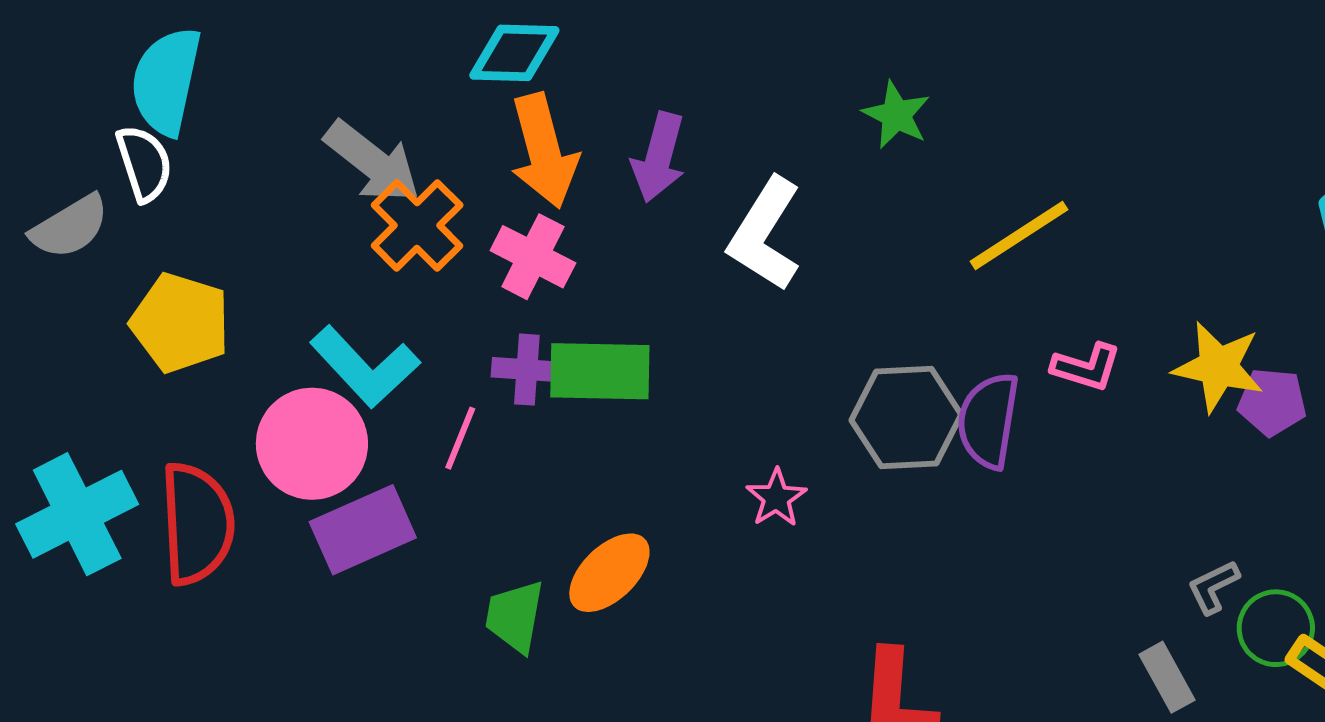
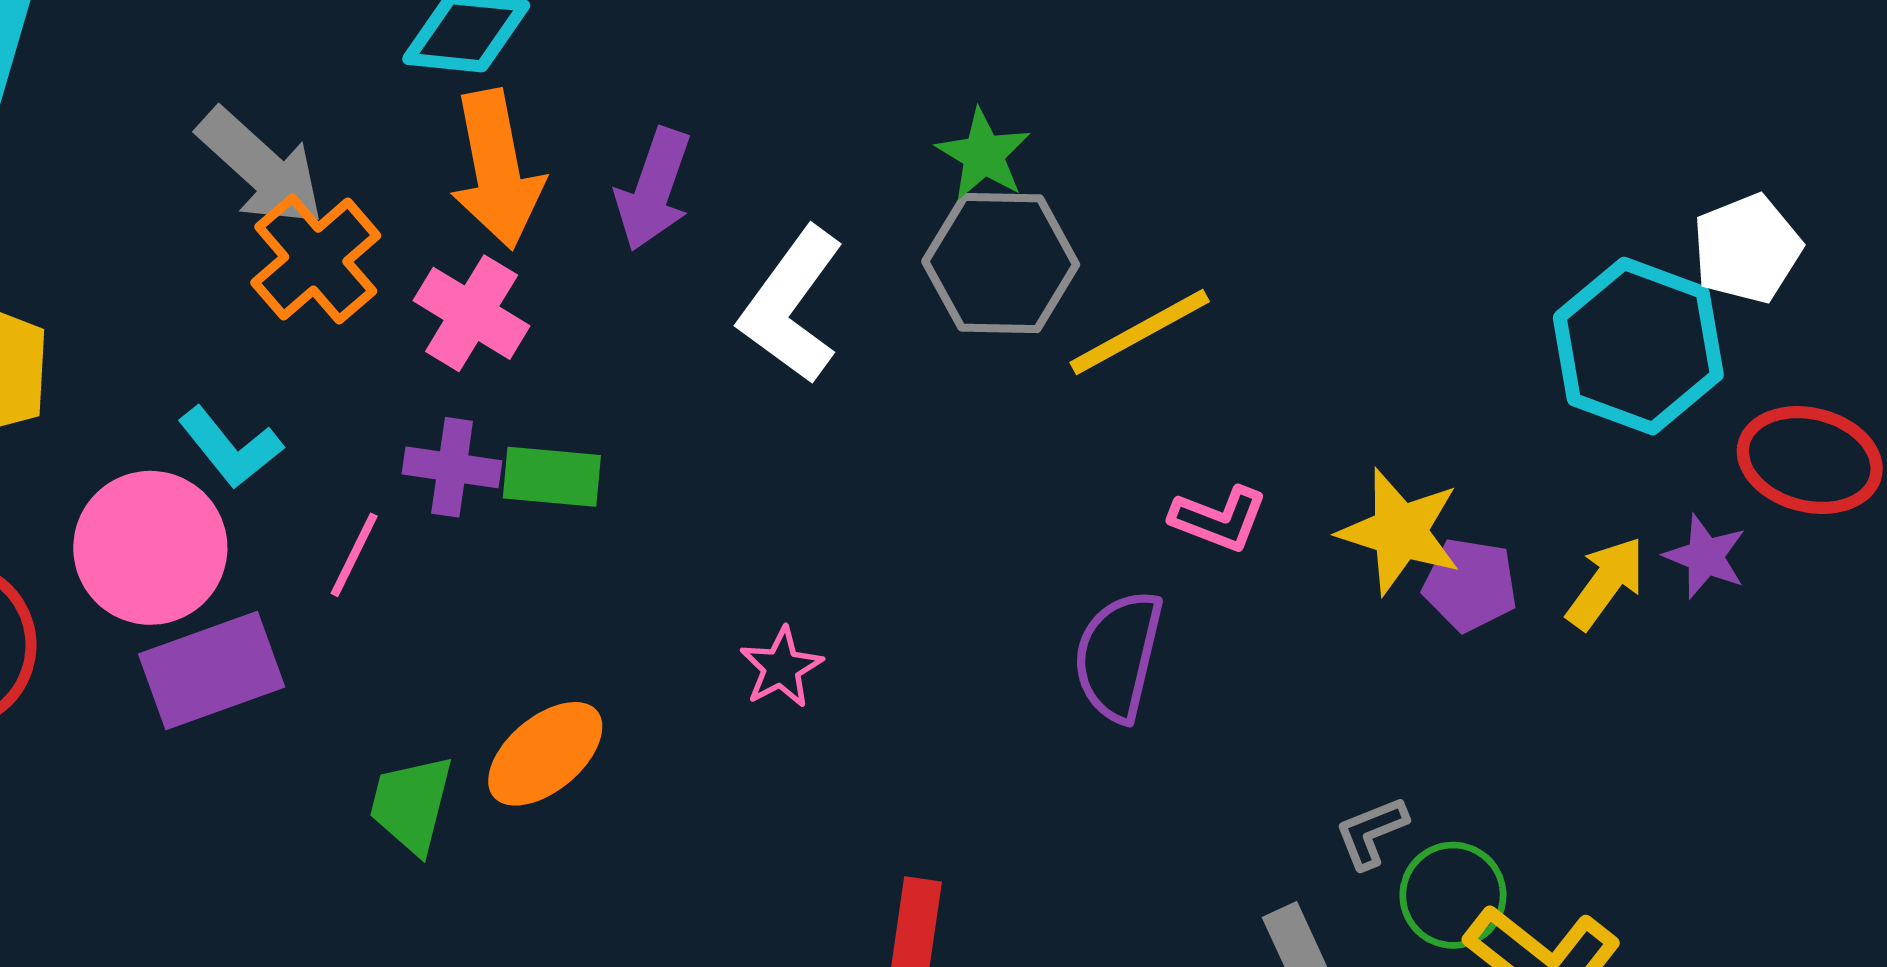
cyan L-shape: (365, 367) -> (230, 447), size x0.7
green rectangle: (600, 371) -> (552, 477), size x0.7
gray hexagon: (906, 418) -> (1001, 263), moved
purple semicircle: (988, 421) -> (1118, 656), moved

